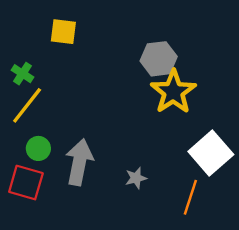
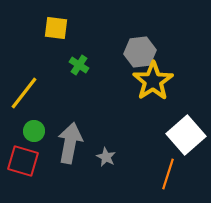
green cross: (22, 74) -> (79, 65), moved
gray star: (136, 178) -> (106, 157), moved, turned -30

